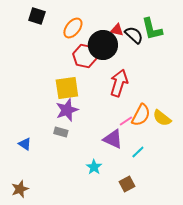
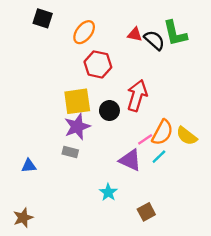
black circle: (103, 45) -> (109, 111), moved, size x0.6
blue triangle: (25, 144) -> (29, 166), turned -40
cyan line: (138, 152) -> (159, 157), moved

